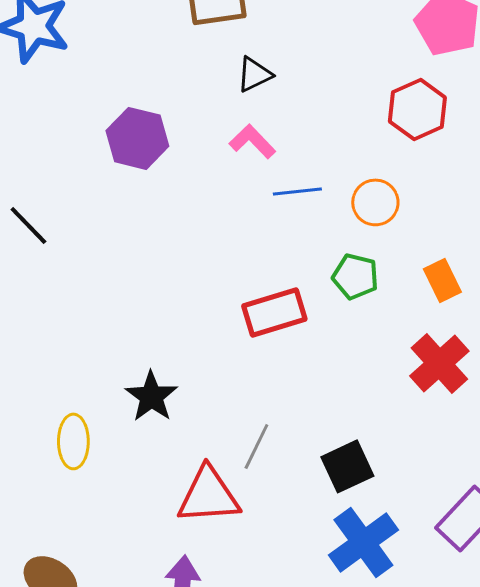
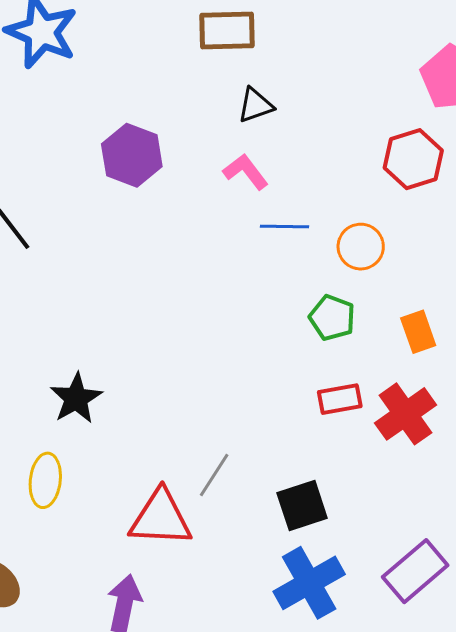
red rectangle: (274, 312) -> (340, 399), moved, size x0.7
black star: (151, 396) -> (76, 398), moved
yellow ellipse: (73, 441) -> (45, 480), moved

